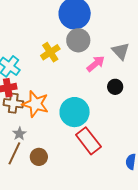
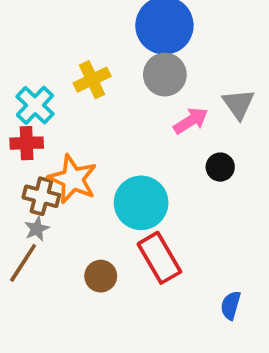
yellow cross: (50, 52) -> (92, 80), moved
brown cross: (13, 103) -> (41, 196), moved
brown circle: (39, 157) -> (101, 276), moved

